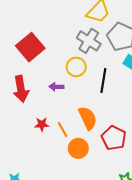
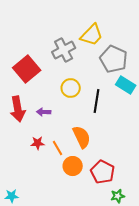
gray cross: (89, 41) -> (64, 50), moved, turned 30
purple arrow: (56, 87) -> (44, 112), moved
red pentagon: (114, 138) -> (103, 172), moved

